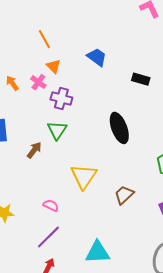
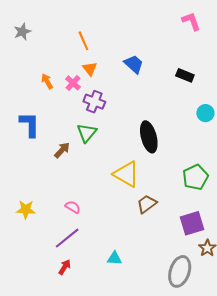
black rectangle: (141, 79) -> (185, 75), moved
yellow triangle: (84, 176) -> (126, 174), moved, turned -40
cyan triangle: (98, 252) -> (114, 258), size x0.6

